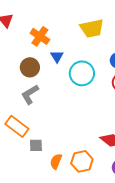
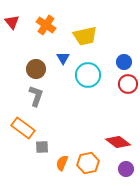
yellow trapezoid: (92, 28) -> (85, 36), moved
orange cross: (40, 36) -> (46, 25), moved
gray L-shape: (30, 94) -> (36, 96), turned 140

